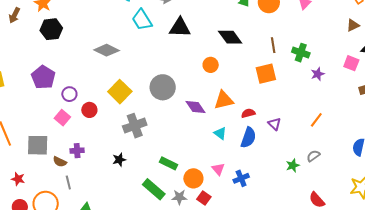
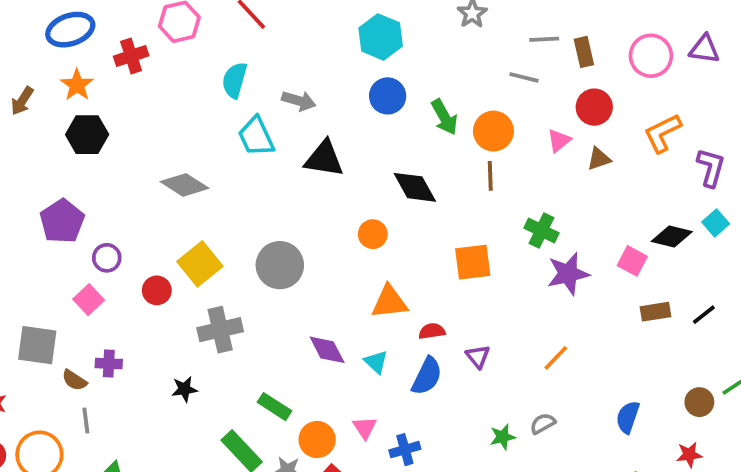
brown triangle: (353, 25) -> (599, 159), moved
brown line: (273, 45) -> (490, 176), moved
purple star: (318, 74) -> (568, 274), size x1.6
purple diamond: (195, 107) -> (327, 350), moved
red circle: (89, 110) -> (157, 290), moved

